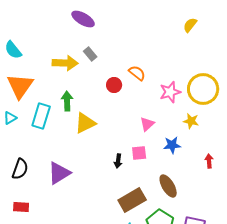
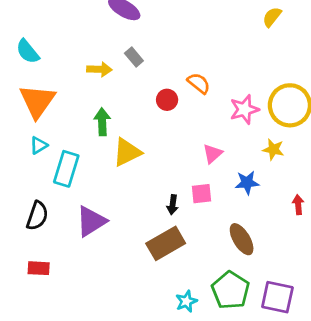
yellow arrow: (65, 63) -> (99, 69), size x0.7
cyan rectangle: (41, 116) -> (66, 169), moved
cyan triangle: (10, 118) -> (39, 145), moved
brown rectangle: (132, 200) -> (166, 243), moved

